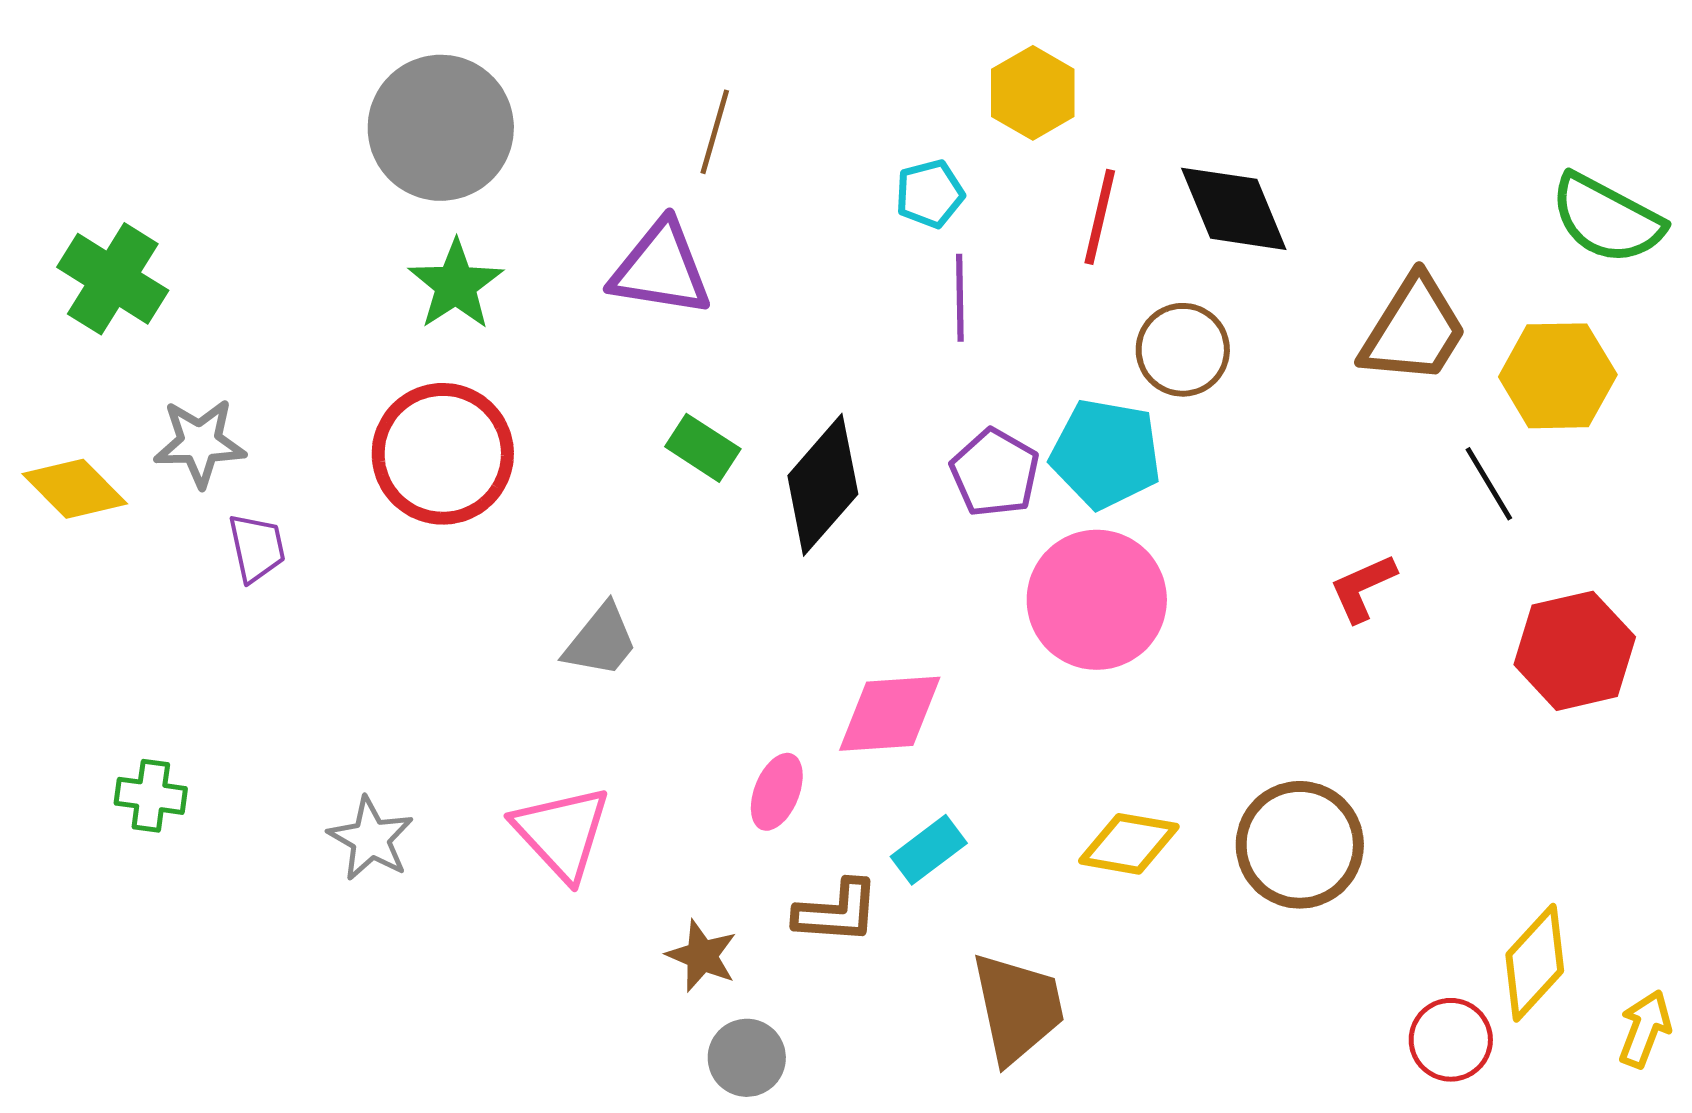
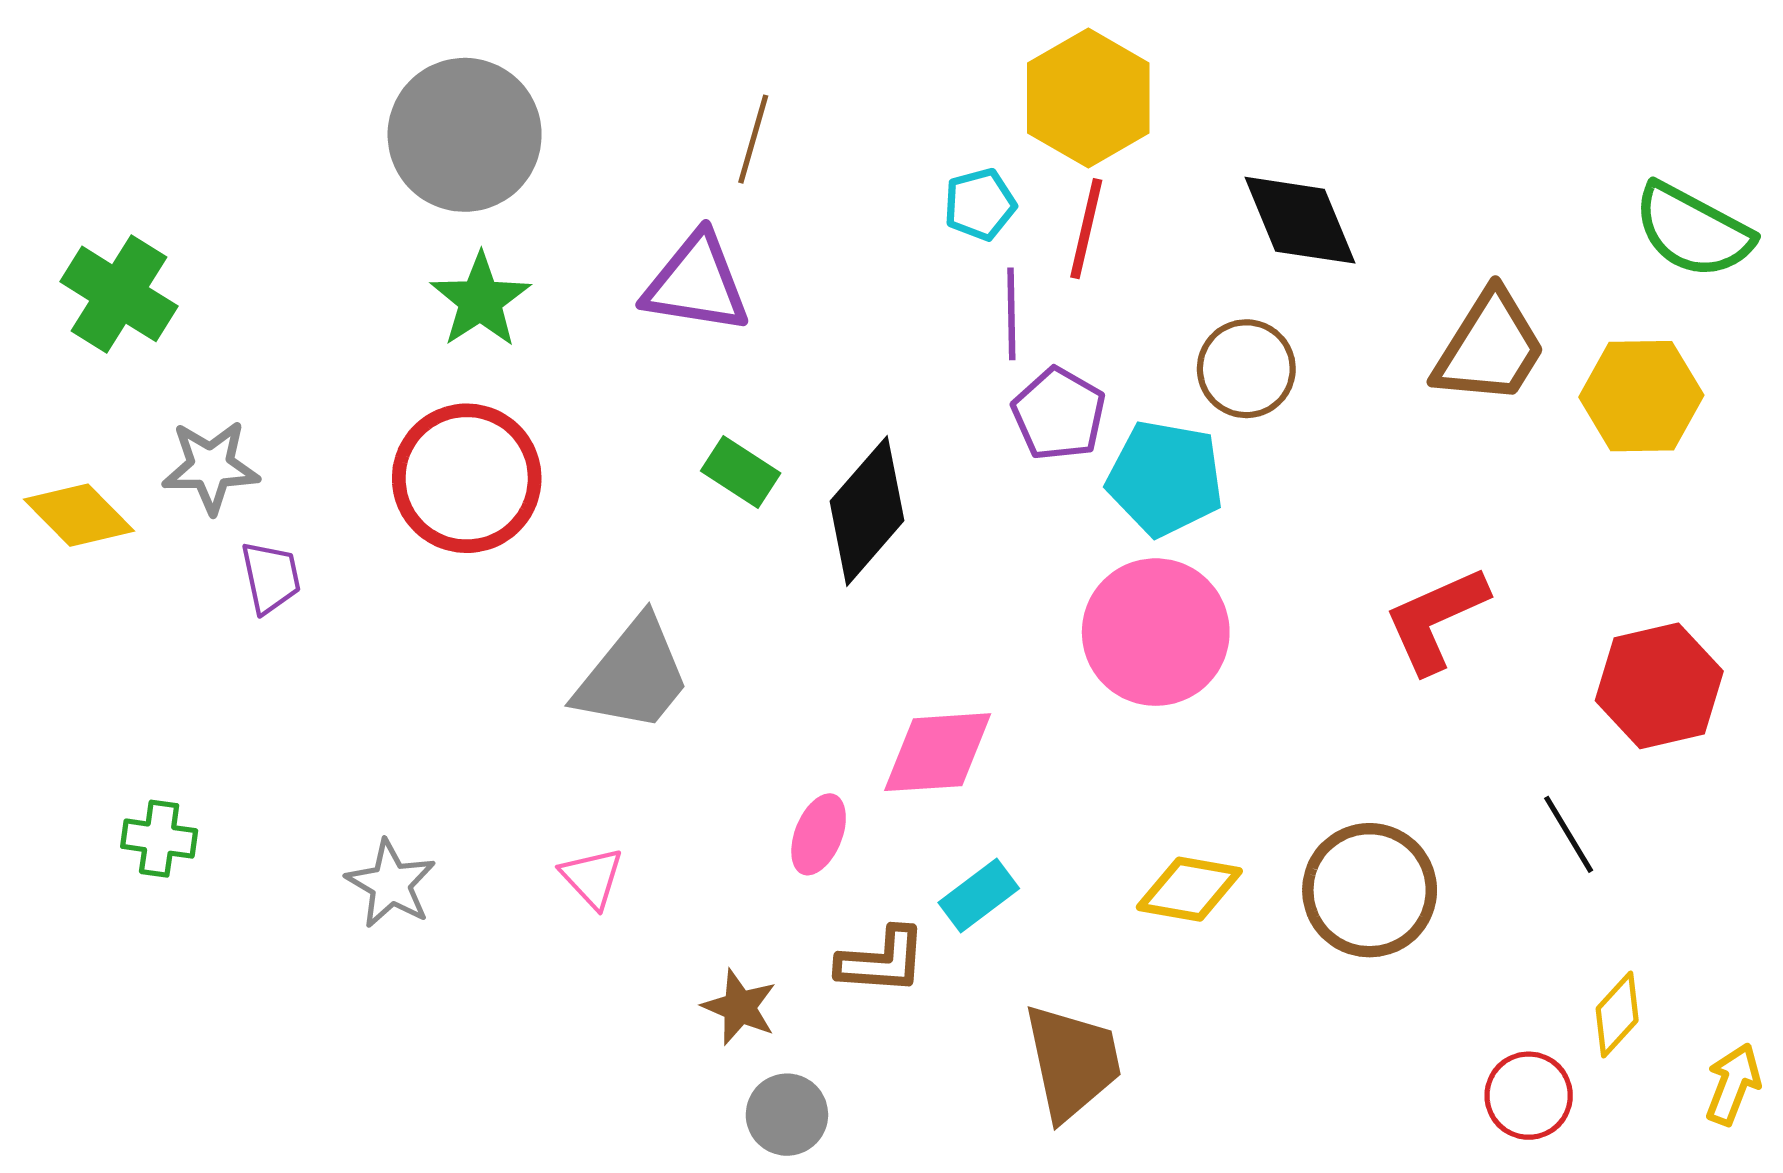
yellow hexagon: (1033, 93) -> (1088, 98), size x1.4
red line: (1100, 217) -> (1086, 229), moved
purple pentagon: (995, 473) -> (1059, 414), moved
black line: (1489, 484) -> (1569, 834), moved
red L-shape: (1363, 588) -> (1436, 619), size x1.5
gray trapezoid: (601, 641) -> (633, 675), size x1.5
pink triangle: (562, 833) -> (592, 878), size x0.6
yellow diamond: (1535, 963) -> (1617, 1015), size x0.7

